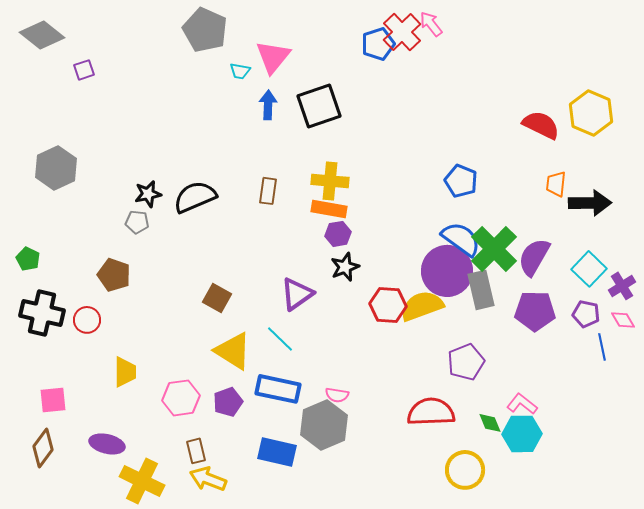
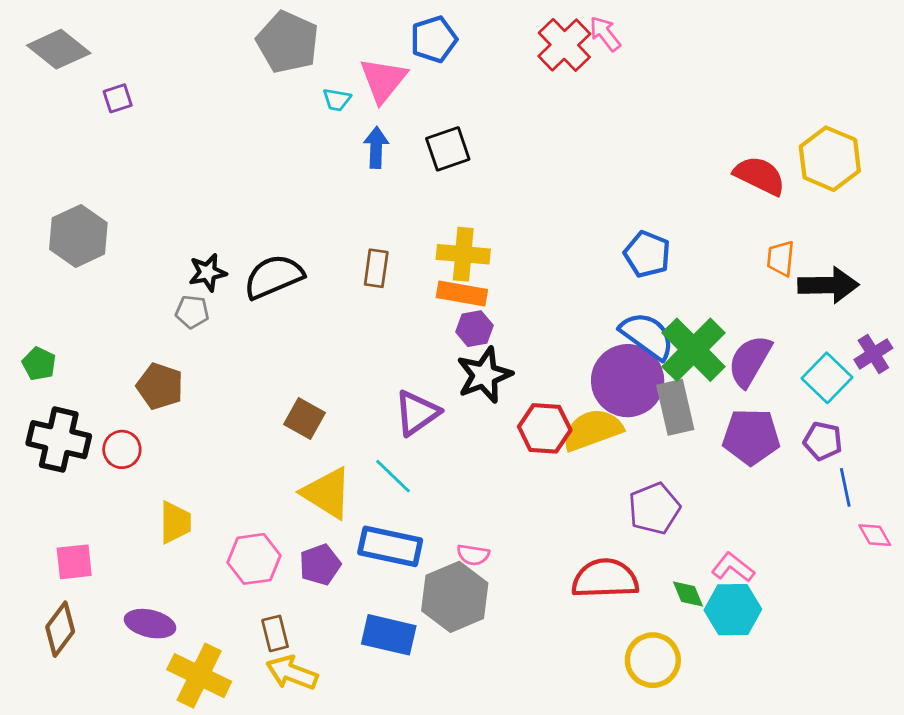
blue pentagon: (378, 44) -> (434, 39), moved
black square: (319, 106) -> (448, 149), size x0.7
black star: (345, 267) -> (484, 375), size x1.4
purple cross: (622, 286) -> (873, 354), moved
pink diamond: (623, 320) -> (875, 535), moved

